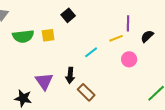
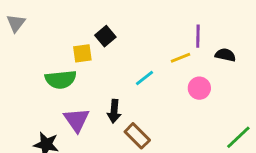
black square: (68, 15) -> (105, 36), moved
green semicircle: (23, 36) -> (61, 79), moved
black semicircle: (147, 36) -> (225, 55), turned 56

